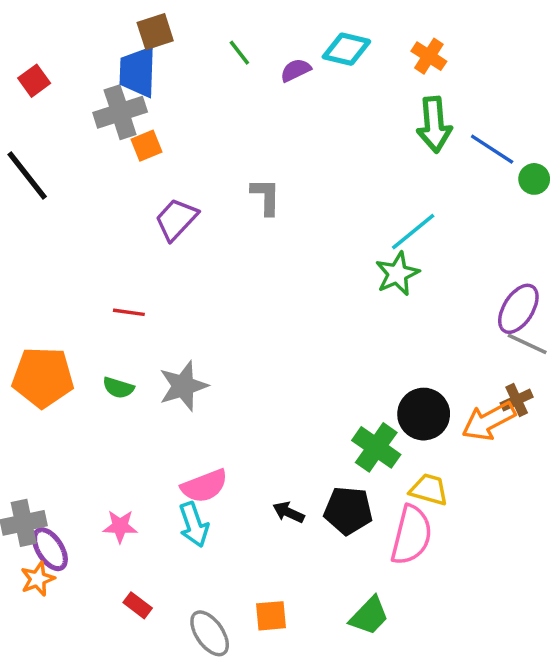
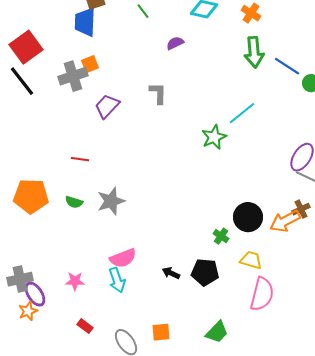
purple semicircle: (296, 70) -> (175, 43), moved
red square: (34, 81) -> (26, 47), moved, size x1.8
gray cross: (120, 112) -> (73, 76), moved
green star: (397, 274) -> (214, 137), moved
green cross: (376, 447) -> (221, 236), size x0.6
pink semicircle: (411, 535) -> (262, 294), moved

